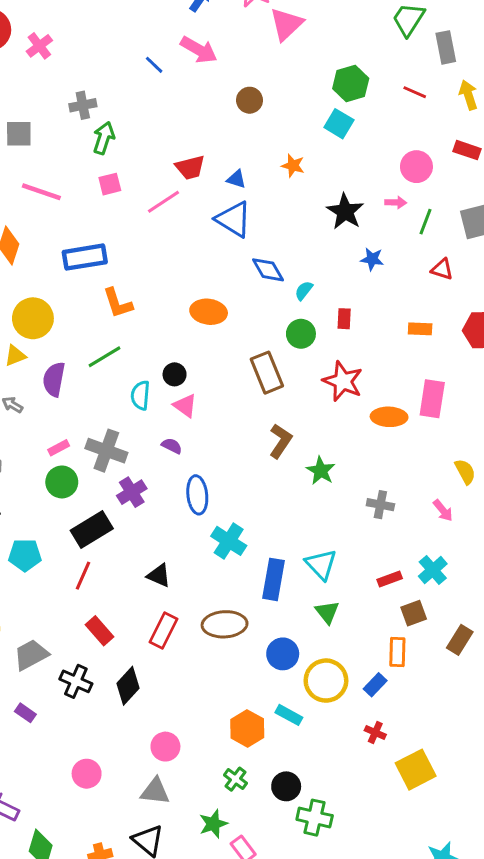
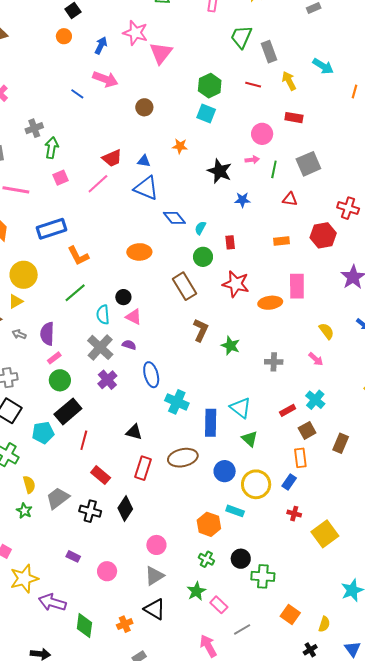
purple semicircle: (54, 379) -> (47, 334), moved
gray cross: (106, 451) -> (100, 347), moved, turned 32
black rectangle: (92, 530) -> (68, 411), moved
purple rectangle: (25, 713) -> (73, 556), moved
gray triangle: (155, 791) -> (154, 576), turned -30

